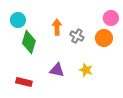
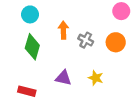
pink circle: (111, 18) -> (121, 11), moved
cyan circle: (18, 20) -> (30, 14), moved

